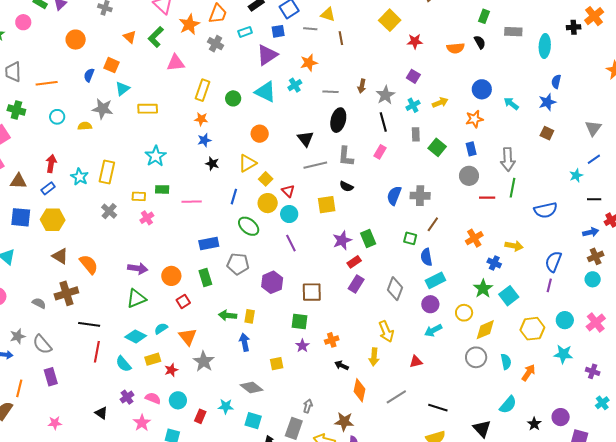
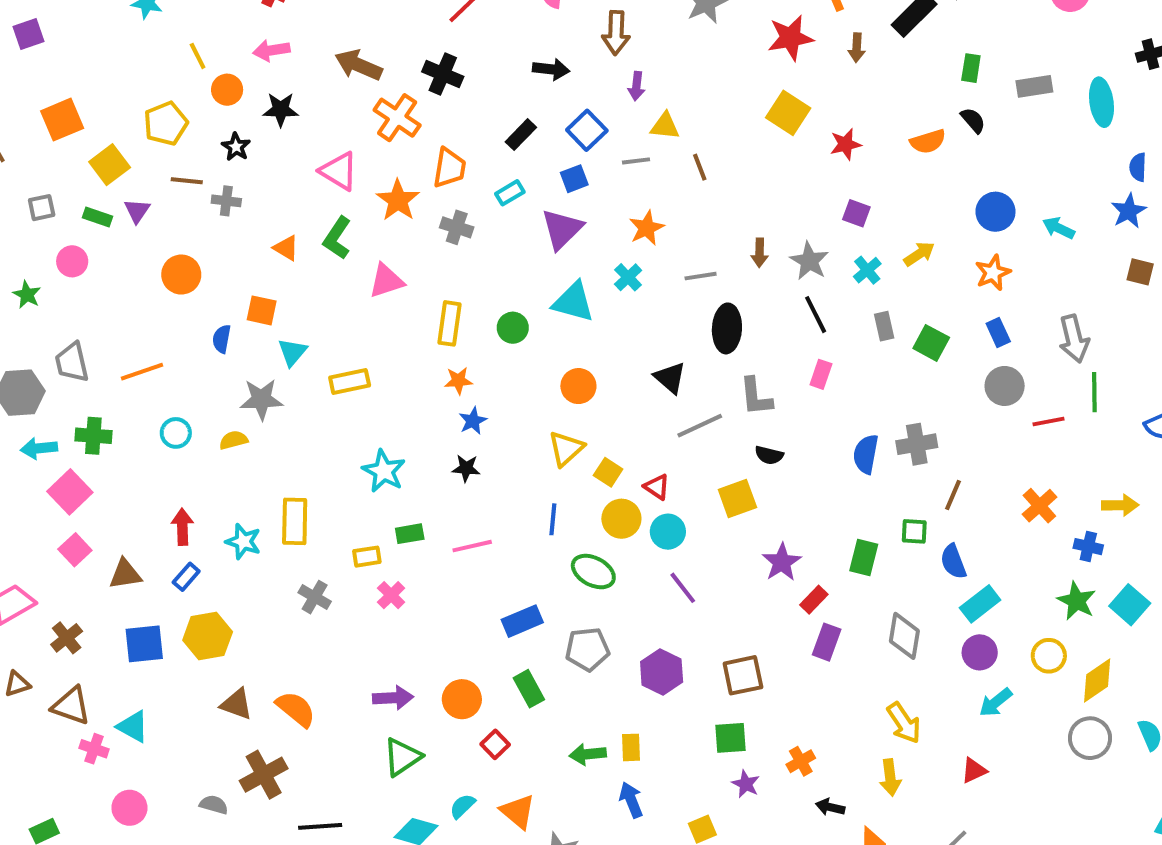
black star: (212, 164) -> (466, 468), moved
green rectangle: (368, 238) -> (864, 557), moved, turned 48

